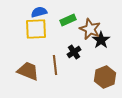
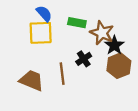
blue semicircle: (39, 12) -> (44, 14), turned 63
green rectangle: (68, 20) -> (77, 23), turned 35
brown hexagon: (105, 77) -> (119, 66), moved

